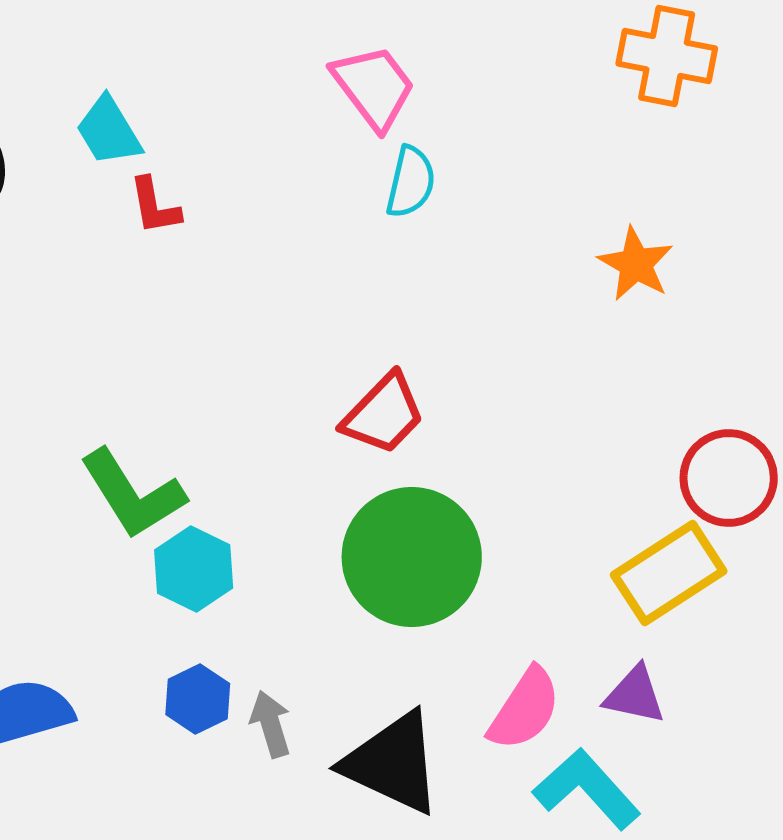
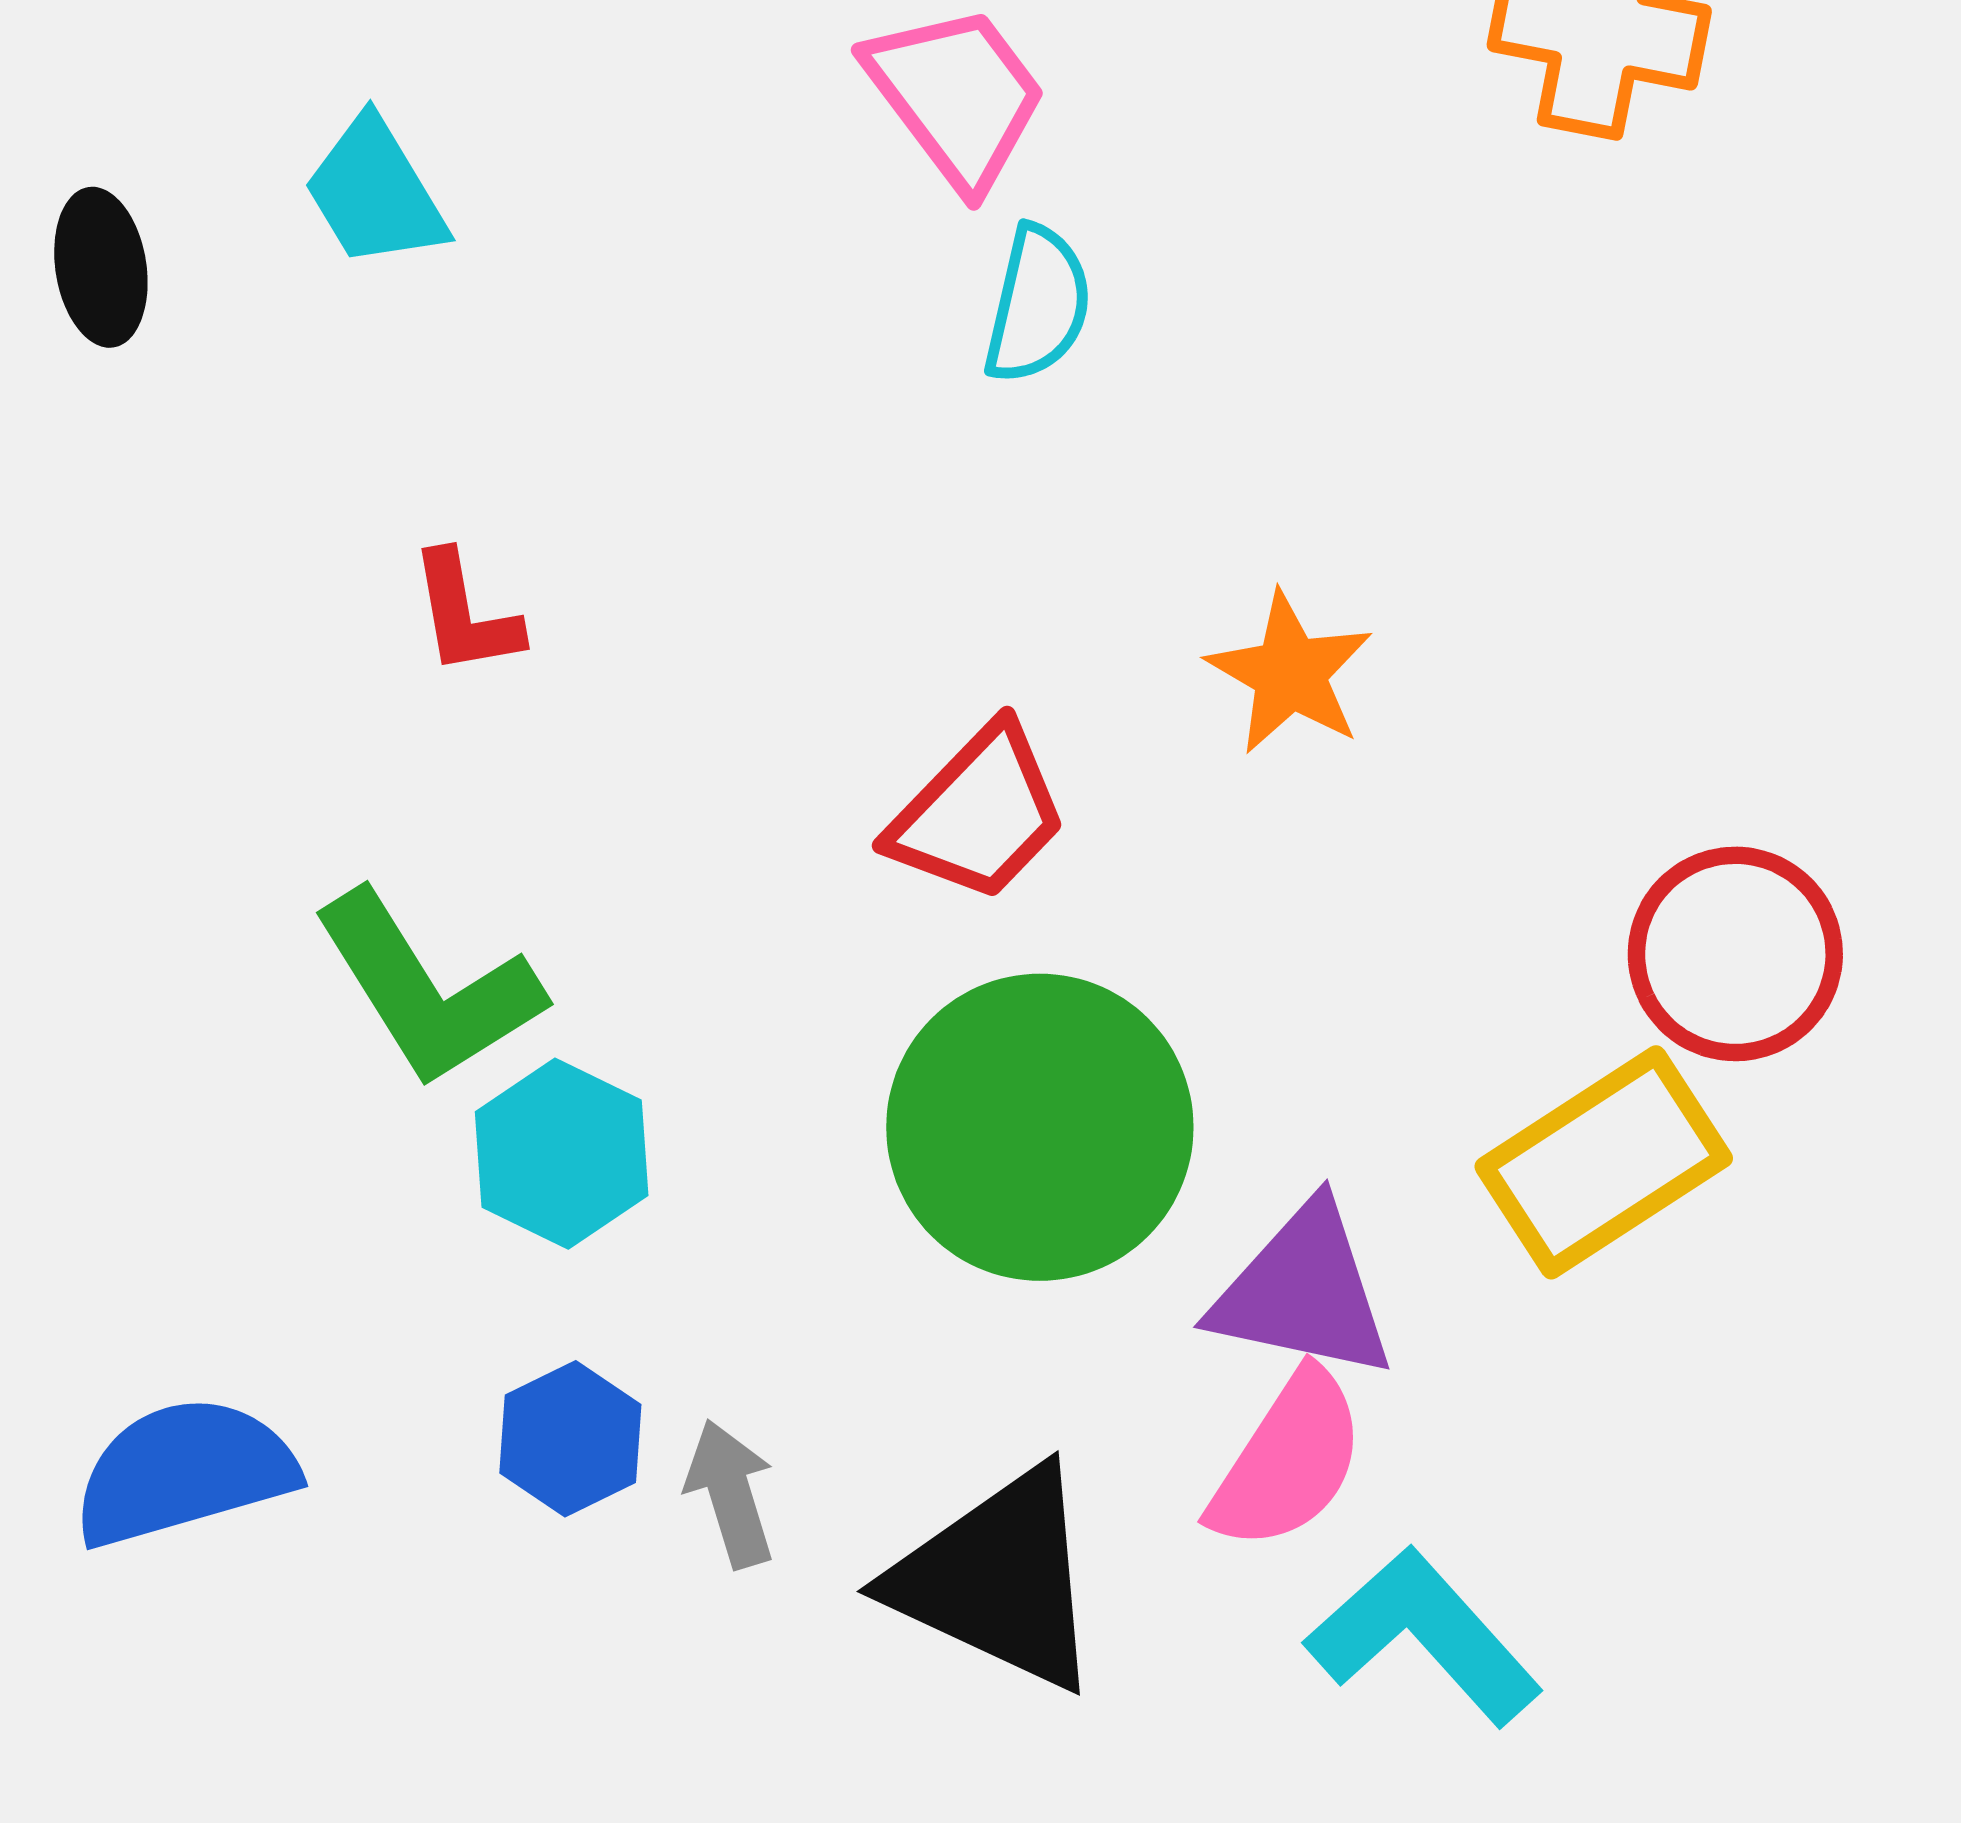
red L-shape: (155, 206) -> (465, 614), moved
orange star: (636, 264) -> (1290, 673), moved
purple triangle: (635, 695) -> (1303, 1292), moved, size x1.4

